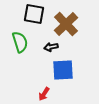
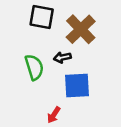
green semicircle: (20, 42) -> (34, 67), moved

